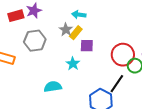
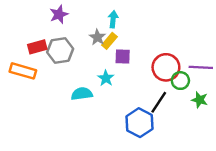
cyan arrow: (79, 15) -> (113, 19), turned 88
red rectangle: (16, 16) -> (37, 47), moved
cyan semicircle: (53, 87) -> (82, 94), moved

